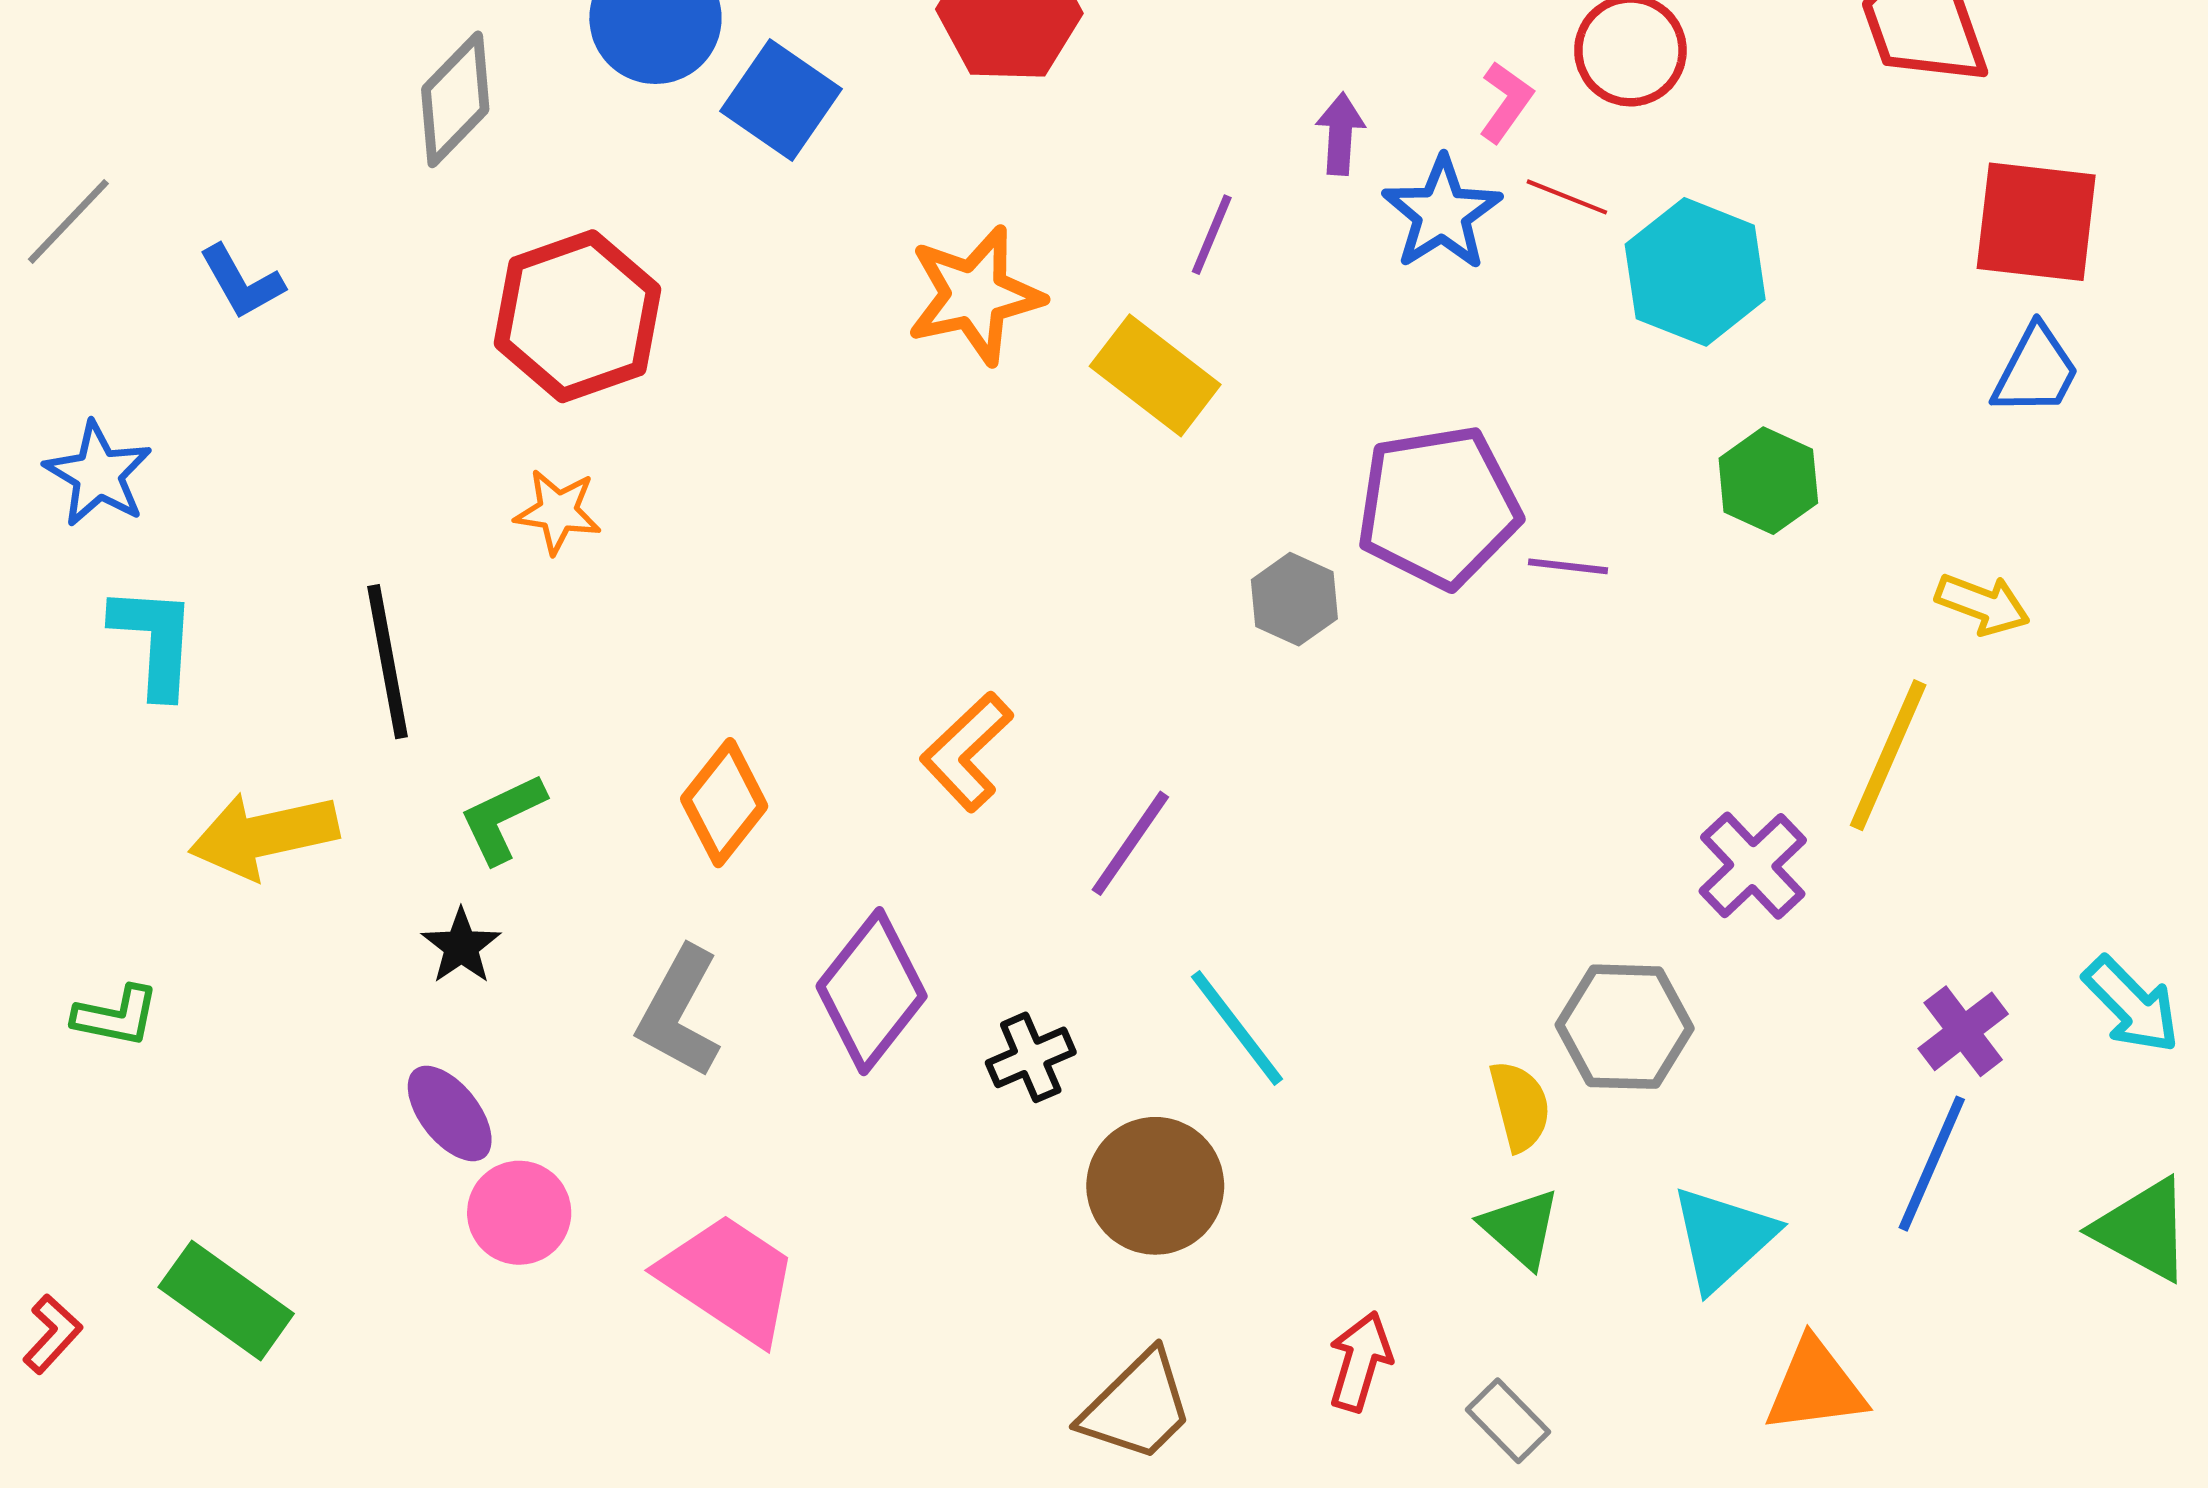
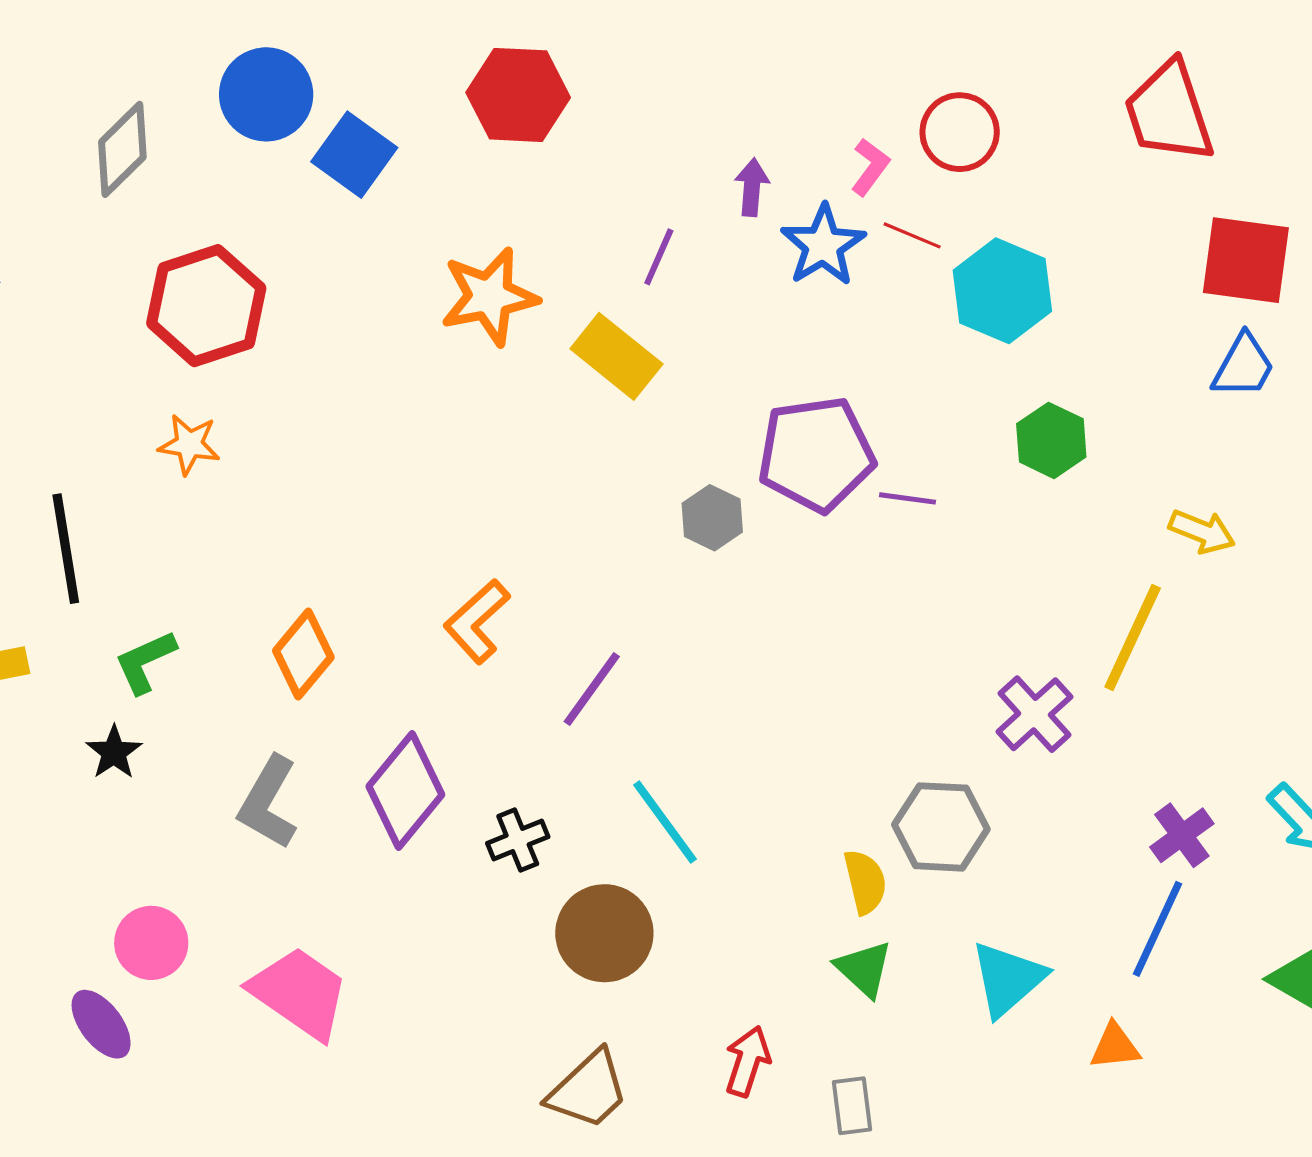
purple ellipse: (450, 1113) -> (101, 1024), moved
orange triangle: (1815, 1386) -> (1115, 1046), moved, size x0.7
gray rectangle: (1508, 1421) -> (852, 1106), turned 36

